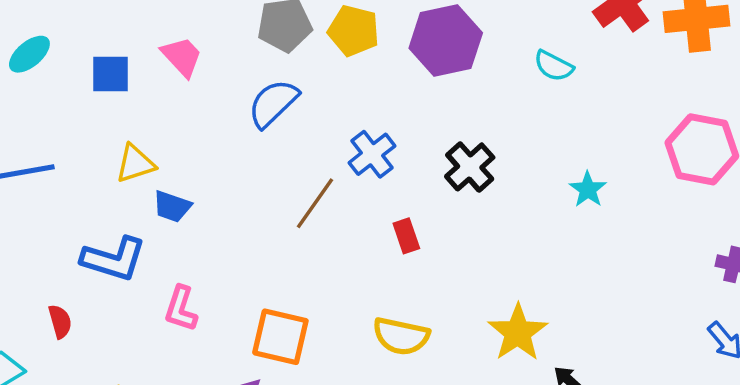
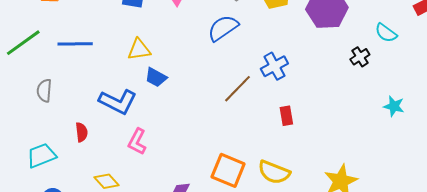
black cross: (470, 167) -> (360, 57), moved, size x0.7
cyan star: (588, 189) -> (394, 106), turned -30
pink L-shape: (181, 309) -> (137, 142), moved
orange square: (280, 337) -> (228, 170), moved

